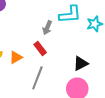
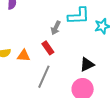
orange triangle: (16, 57) -> (24, 56), turned 32

